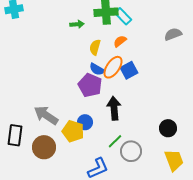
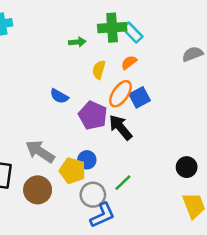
blue semicircle: (97, 69) -> (59, 96), moved
black arrow: (114, 108) -> (120, 127), moved, turned -35
gray circle: (131, 151) -> (93, 195), moved

